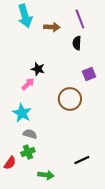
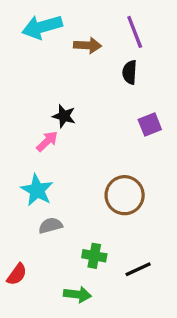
cyan arrow: (25, 16) -> (42, 27), turned 90
brown circle: (70, 99) -> (125, 195), moved
gray semicircle: (30, 134) -> (50, 225), turned -32
green cross: (28, 152) -> (94, 256), moved, turned 32

